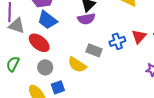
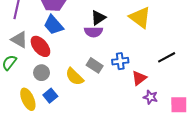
gray triangle: (17, 26) -> (19, 40), moved
red triangle: (139, 37) -> (139, 78), moved
blue square: (58, 87) -> (50, 96), turned -32

